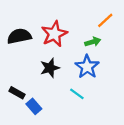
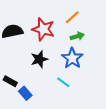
orange line: (105, 20) -> (72, 17), moved
red star: (54, 34) -> (43, 29), turned -30

